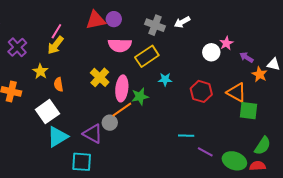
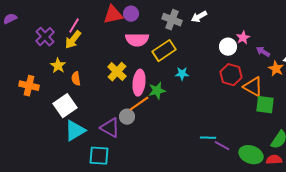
purple cross: (17, 47) -> (45, 37), moved
red hexagon: (201, 91) -> (231, 75), moved
cyan line: (186, 136) -> (208, 138), moved

